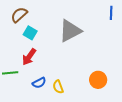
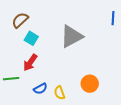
orange circle: (98, 80) -> (90, 84), moved

